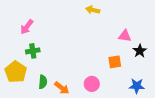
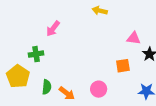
pink arrow: (27, 27) -> (53, 29), moved

